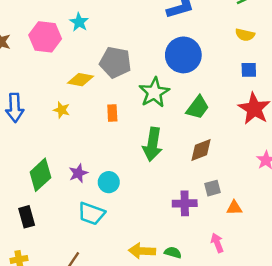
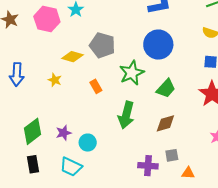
orange rectangle: (112, 113) -> (96, 86), turned -32
black rectangle: (27, 217) -> (33, 164), moved

